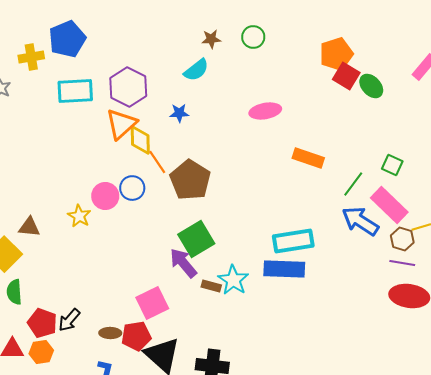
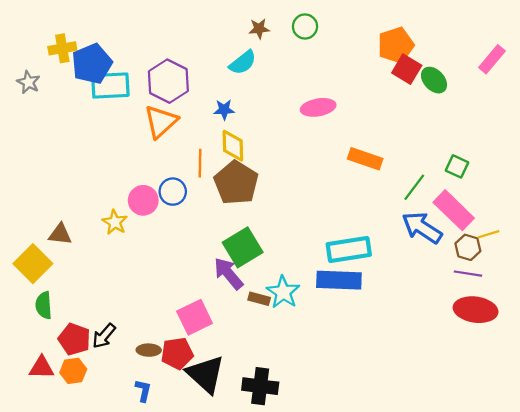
blue pentagon: (67, 39) -> (92, 64), moved
yellow diamond: (140, 140) -> (233, 146), moved
orange line: (157, 162) -> (200, 163), turned 35

